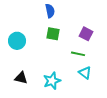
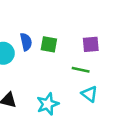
blue semicircle: (50, 11) -> (26, 42), moved
purple square: (86, 34) -> (91, 44), turned -32

